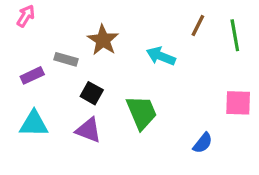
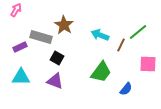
brown line: (198, 26) -> (121, 45), moved
green line: (235, 35) -> (138, 32), moved, turned 60
gray rectangle: (66, 59) -> (41, 37), size x1.5
green trapezoid: (142, 112) -> (101, 72), moved, turned 60

